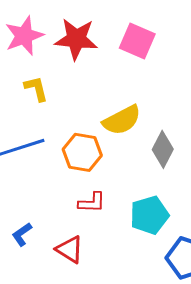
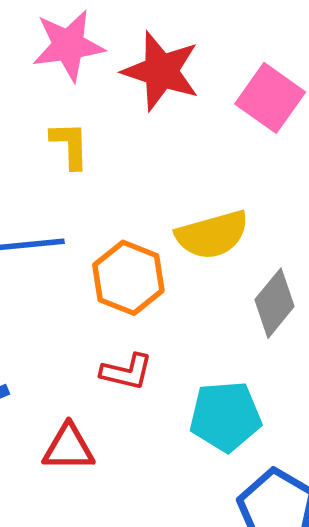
red triangle: (70, 249) -> (68, 448), turned -44

